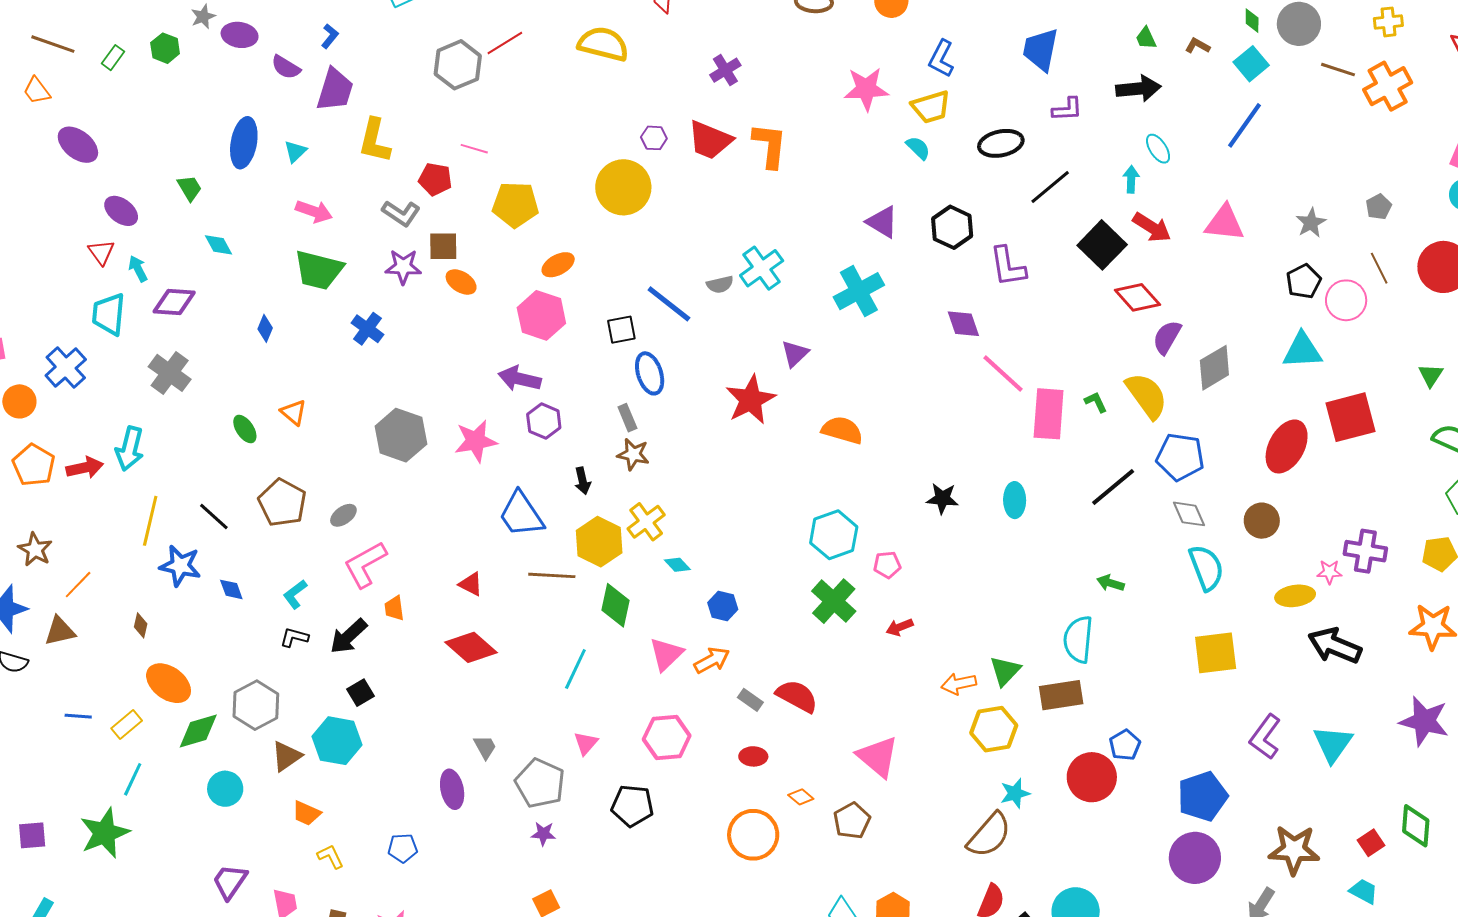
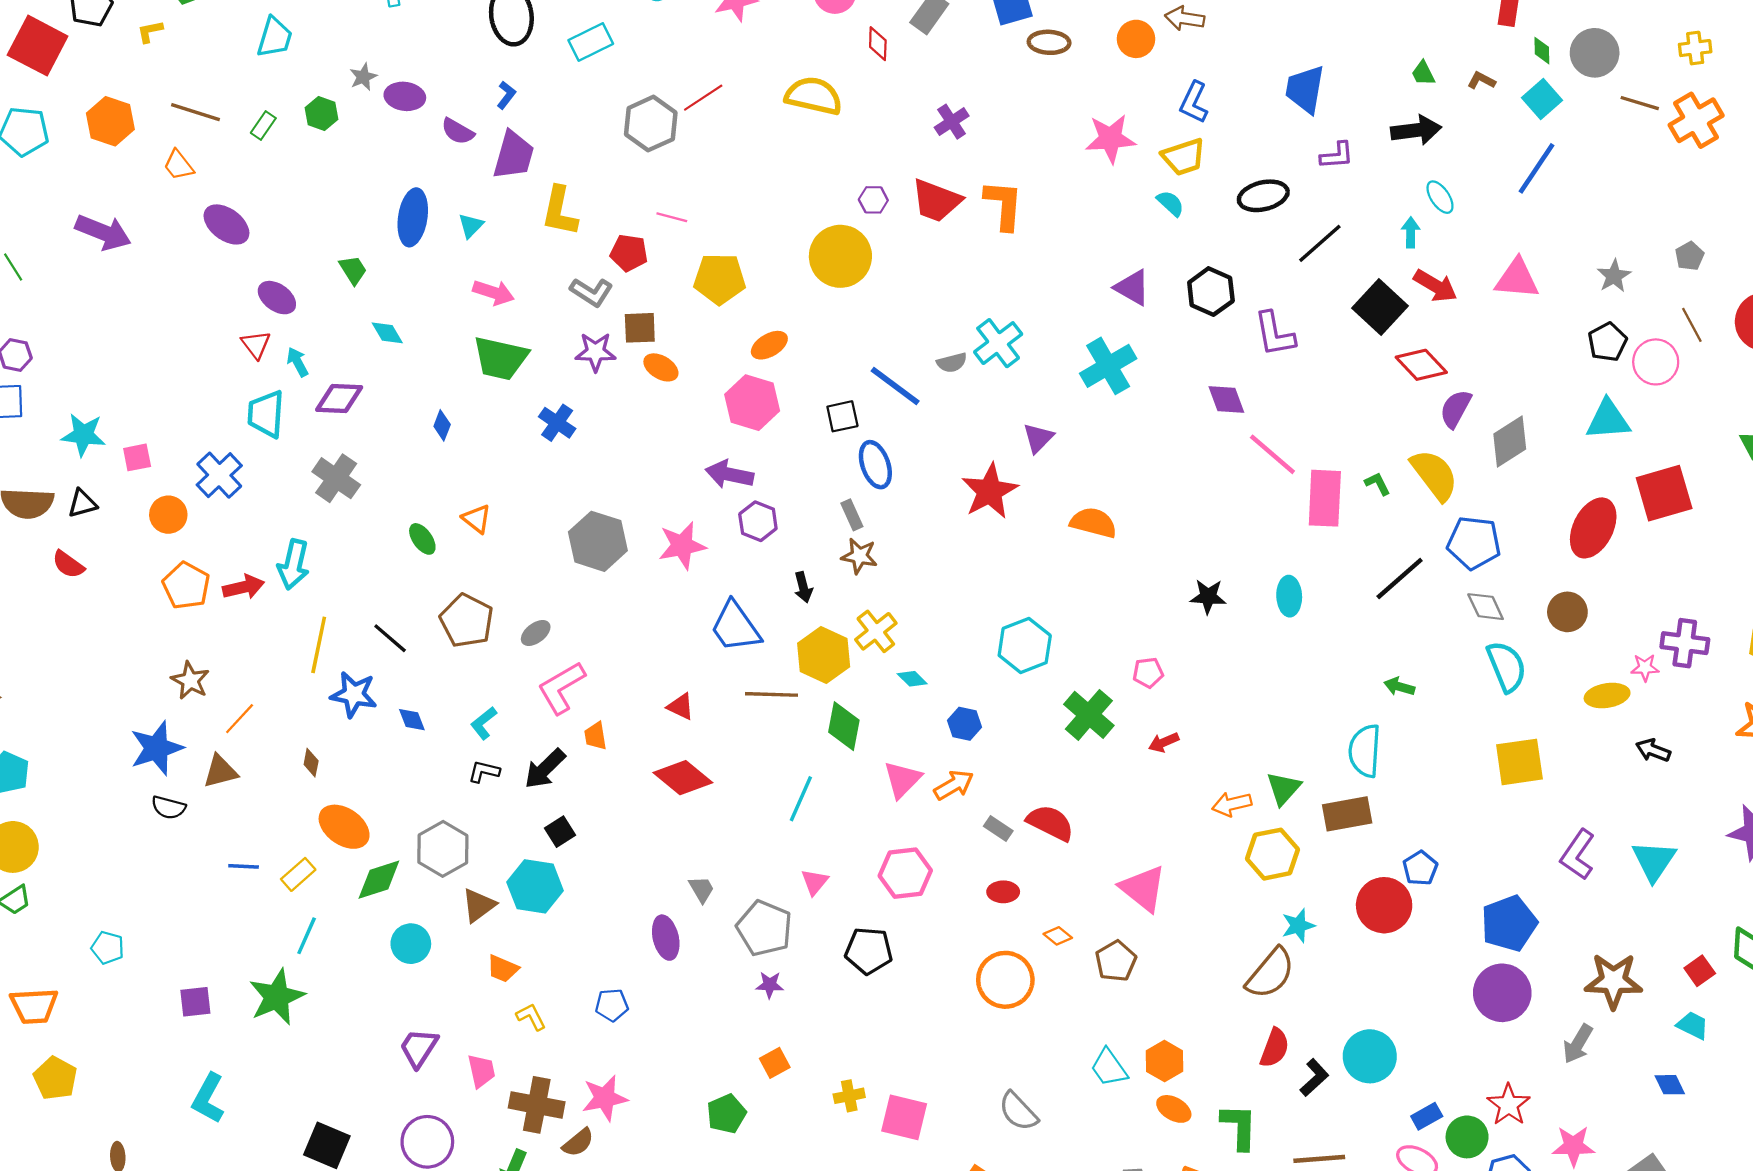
cyan hexagon: (834, 535) -> (1025, 645), moved
black arrow: (1335, 646) -> (1653, 750), size x0.6

